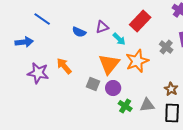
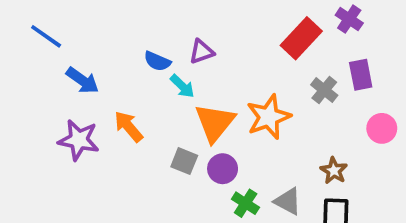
blue line: (42, 19) -> (46, 36), moved
red rectangle: (140, 21) -> (301, 38), moved
cyan arrow: (119, 39) -> (182, 86), moved
blue arrow: (24, 42) -> (82, 80), moved, turned 42
gray triangle: (147, 105) -> (288, 201), turned 35

